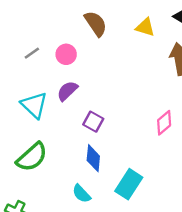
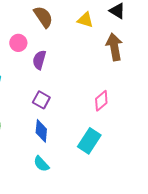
purple semicircle: (67, 91) -> (39, 60), moved, turned -30
cyan rectangle: (129, 184) -> (89, 141), moved
cyan semicircle: (81, 194) -> (41, 164), moved

